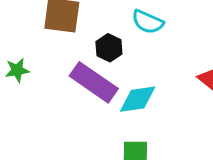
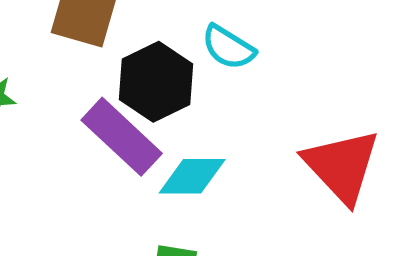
black hexagon: (109, 48) -> (156, 82), size x1.6

